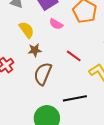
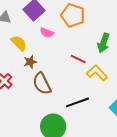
red line: (74, 56) -> (78, 59), moved
brown semicircle: (43, 74) -> (42, 84), turned -40

